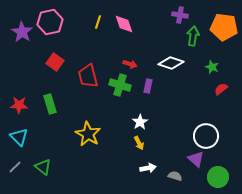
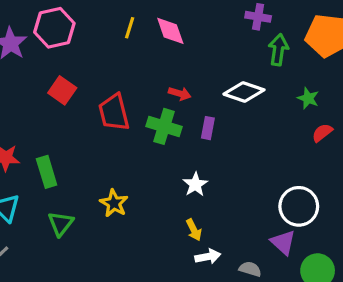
green rectangle: (50, 104) -> (47, 172), moved
yellow star: (88, 134) -> (114, 203), size x0.7
yellow arrow: (139, 143) -> (194, 230), moved
green triangle: (43, 167) -> (61, 224), moved, turned 30

